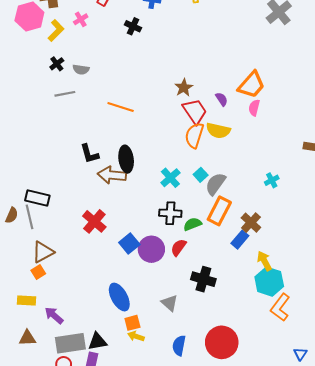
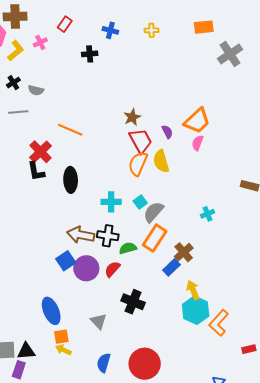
black cross: (133, 26) -> (90, 54), turned -35
yellow semicircle: (218, 131) -> (161, 161), turned 55
brown arrow: (112, 175) -> (81, 235), moved
cyan cross: (170, 178) -> (111, 202), turned 36
red cross: (94, 221) -> (41, 152), moved
orange L-shape: (280, 307) -> (219, 323), moved

